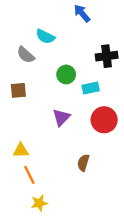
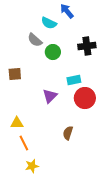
cyan semicircle: (45, 37) -> (49, 23), moved
gray semicircle: (26, 55) -> (35, 40), moved
green circle: (66, 74) -> (53, 52), moved
cyan rectangle: (91, 88) -> (74, 80), moved

